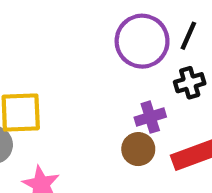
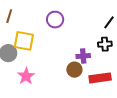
purple circle: (142, 41) -> (55, 20), moved, size x0.7

